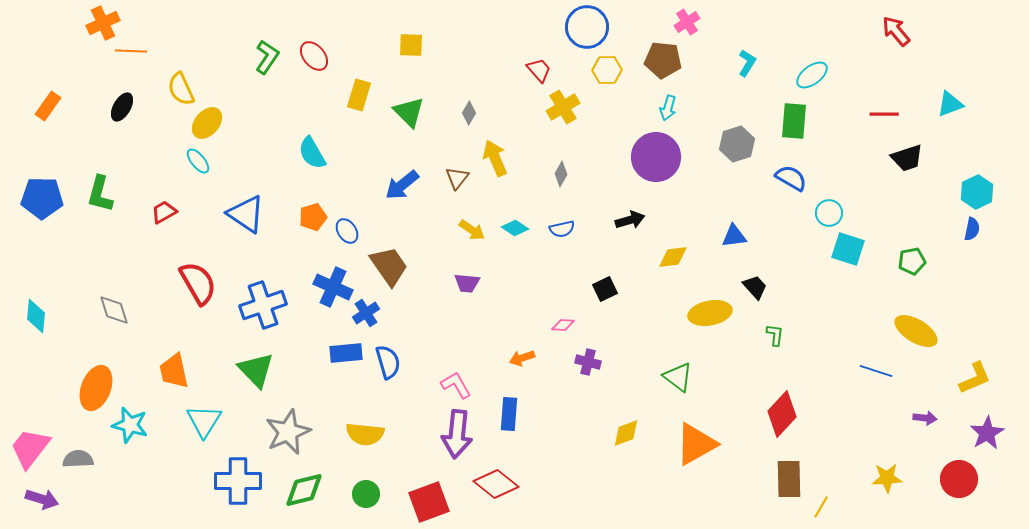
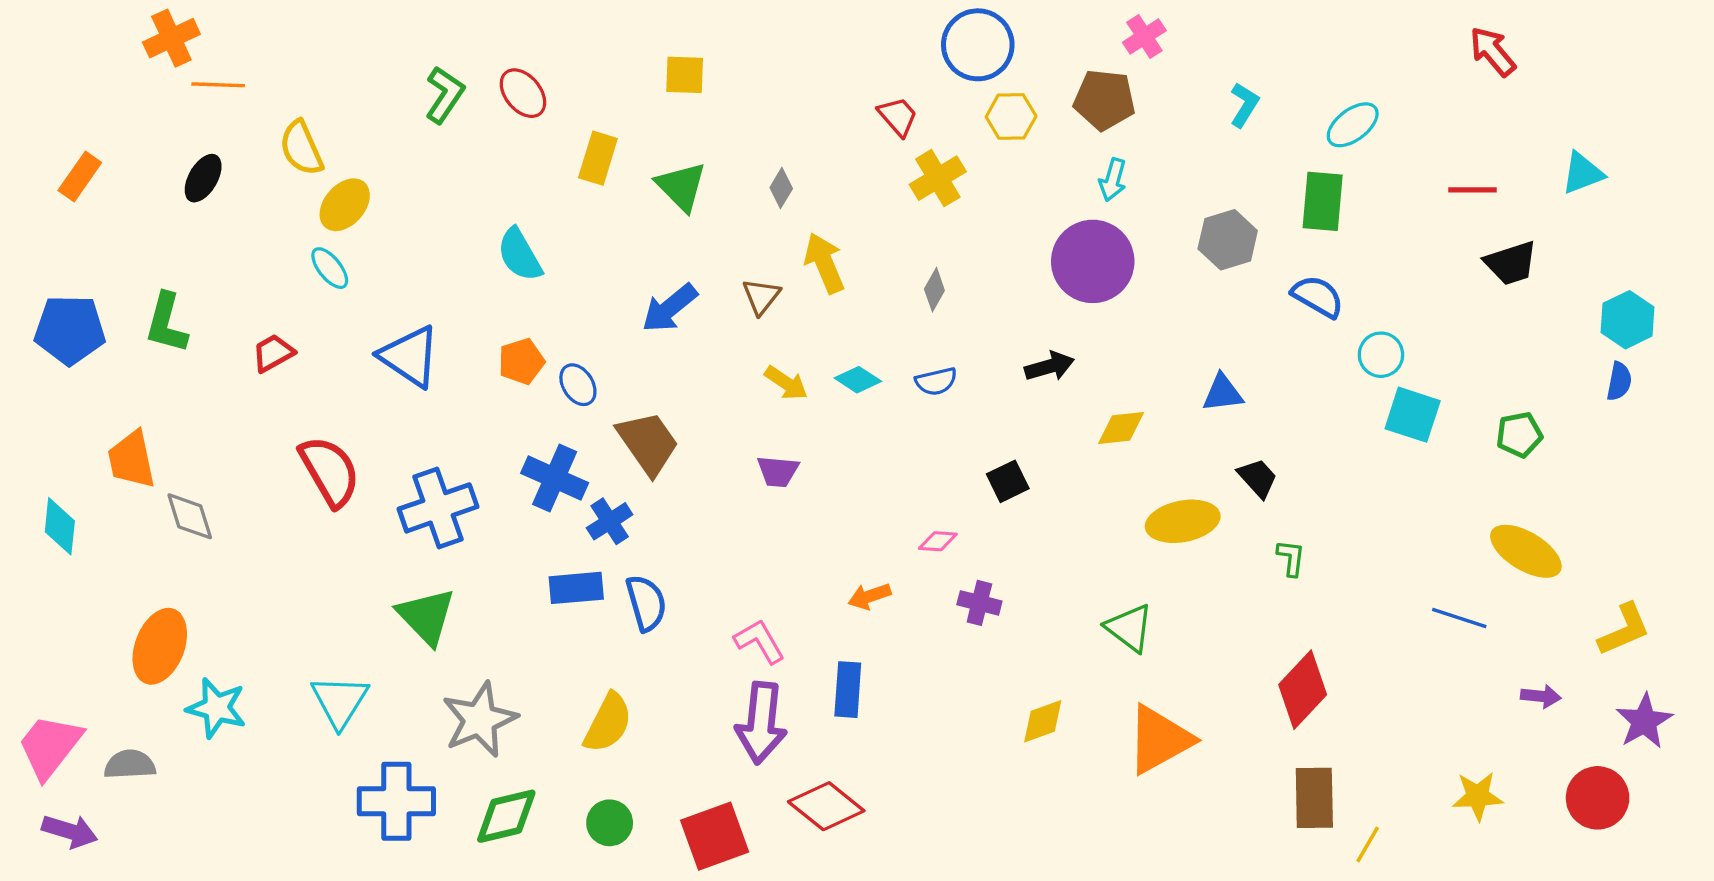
orange trapezoid: (174, 371) -> (131, 460), moved
yellow semicircle: (365, 434) -> (608, 723), turned -69

